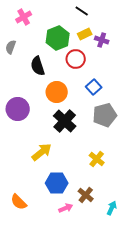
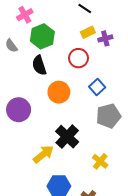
green hexagon: (58, 38) -> (42, 36), moved
purple cross: (102, 40) -> (105, 38), turned -32
gray semicircle: (11, 47) -> (11, 46), turned -56
black cross: (65, 121) -> (67, 137), moved

